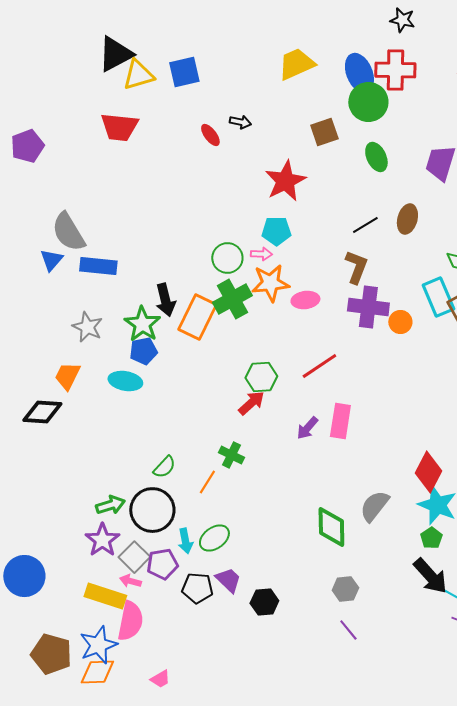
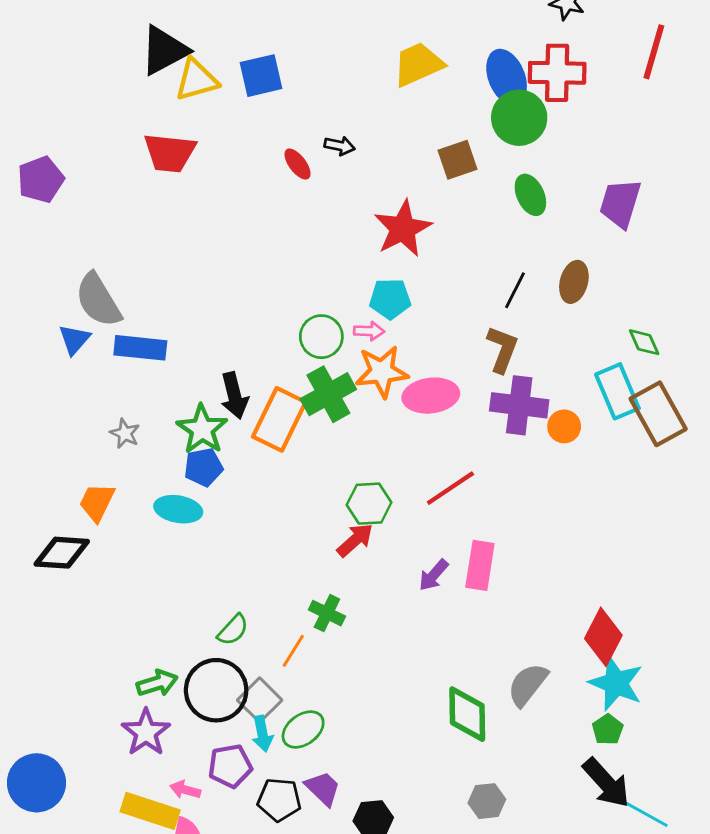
black line: (365, 225) -> (515, 290), turned -32
pink ellipse: (305, 300) -> (431, 396), size x1.4
gray star: (87, 327) -> (125, 433), size x0.7
gray square: (134, 557) -> (260, 700), moved

